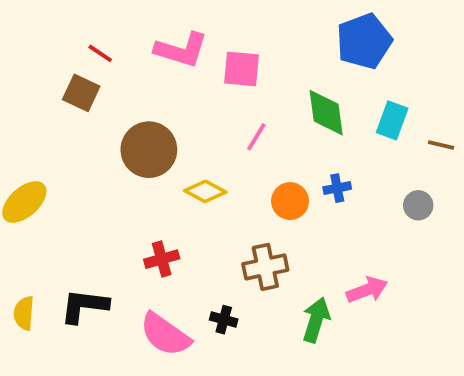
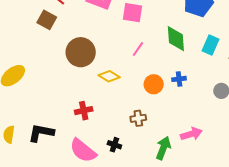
brown cross: (265, 267) -> (138, 118), size x0.7

